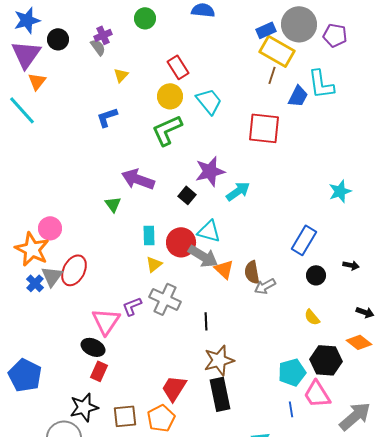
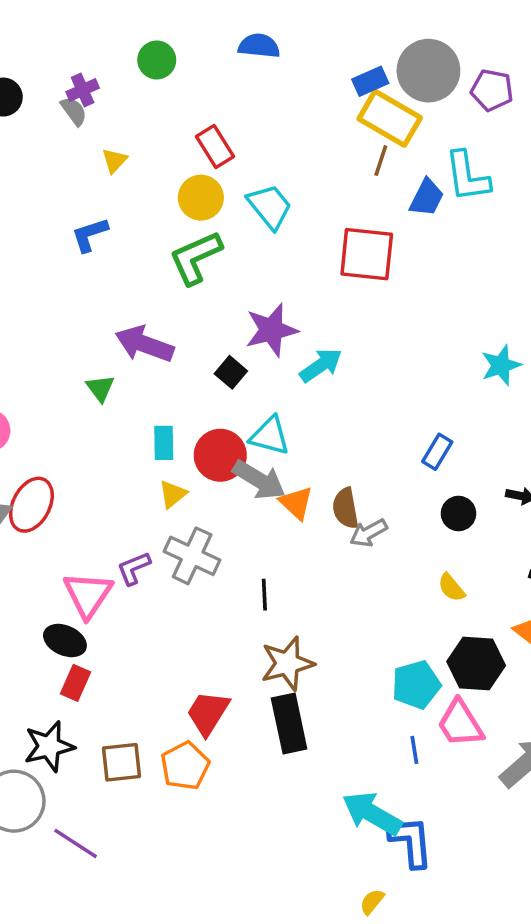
blue rectangle: (304, 240) -> (437, 452), size x0.7

